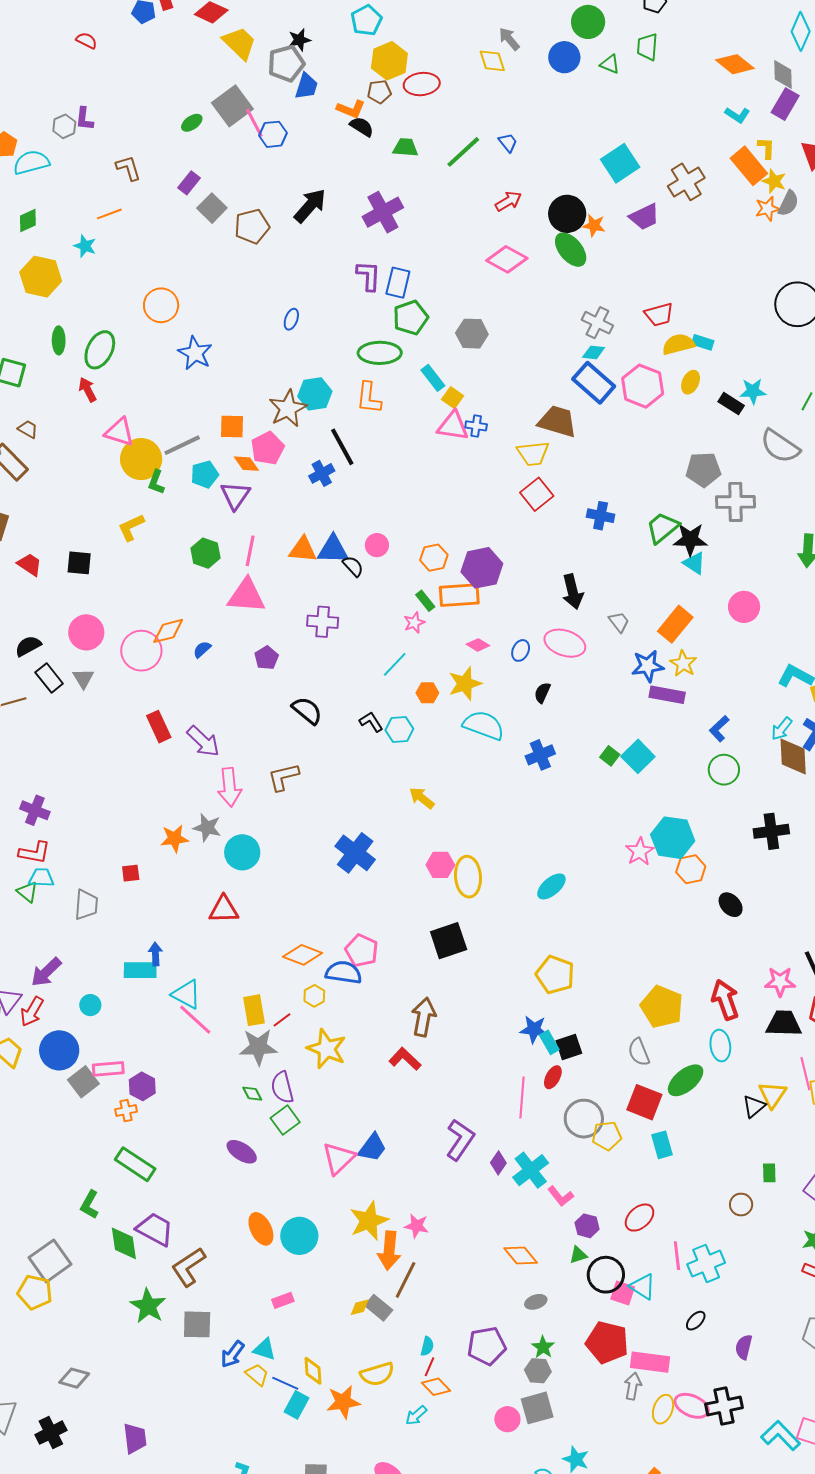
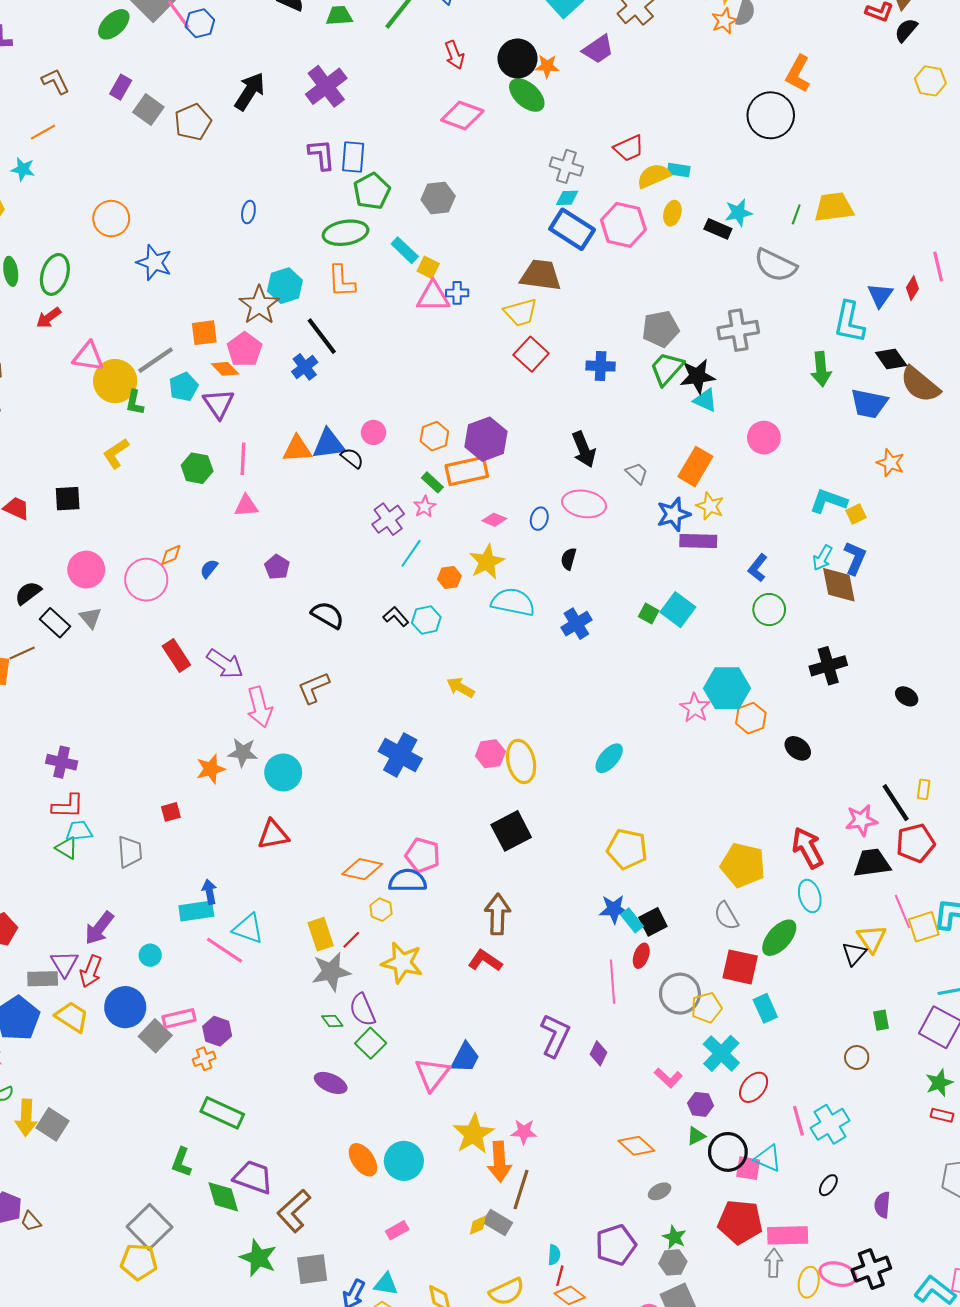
green ellipse: (192, 123) -> (114, 24), size x1.5
red arrow: (508, 201) -> (454, 55), turned 108
red arrow: (88, 390) -> (49, 318), turned -90
gray pentagon: (703, 470) -> (661, 329), moved
pink triangle: (246, 596) -> (246, 506), size x0.6
purple cross: (323, 622) -> (388, 519), moved, turned -32
orange diamond: (168, 631) -> (171, 555), size x0.7
pink line: (195, 1020) -> (225, 950), moved
cyan cross: (531, 1170) -> (721, 1053), moved

